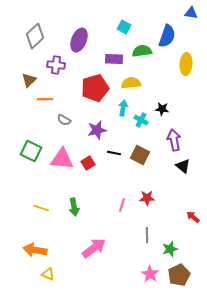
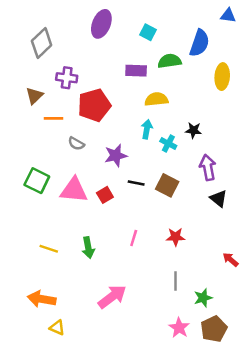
purple ellipse: (79, 40) -> (101, 24), moved
red pentagon: (95, 88) -> (94, 105), moved
pink line: (122, 205) -> (134, 238), moved

